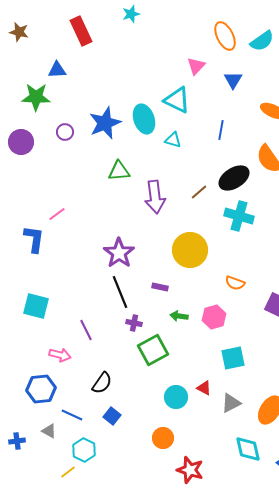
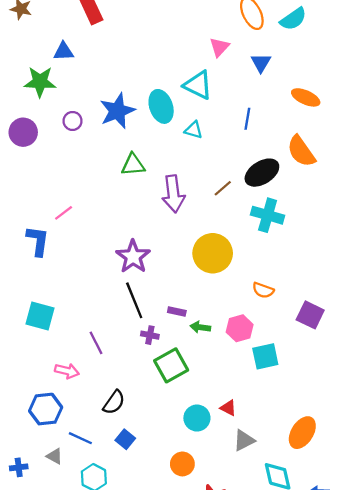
purple rectangle: (160, 287) -> (177, 312), moved
cyan square: (233, 358) -> (265, 356), moved
gray triangle: (231, 403) -> (244, 440), moved

